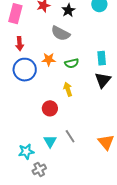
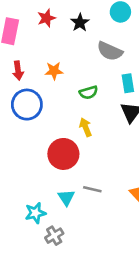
gray semicircle: (61, 33) -> (110, 51), moved
orange star: (49, 59) -> (54, 71), moved
red circle: (50, 108) -> (63, 154), size x1.5
gray line: (70, 136) -> (92, 189), turned -40

